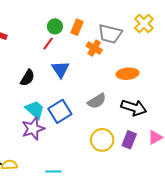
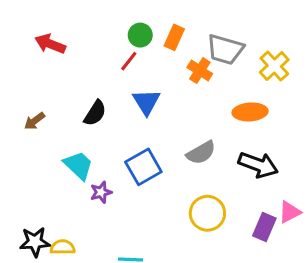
yellow cross: (144, 23) -> (274, 66), moved
cyan trapezoid: (35, 110) -> (78, 165), moved
purple star: (33, 129) -> (101, 192), size x0.6
purple rectangle: (129, 140) -> (264, 227), moved

